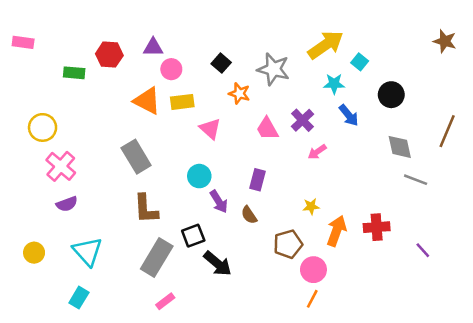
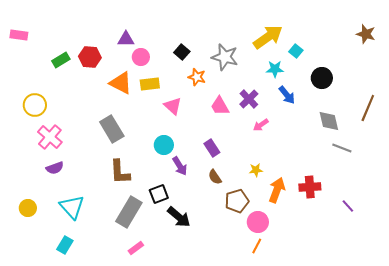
red hexagon: (109, 55) -> (90, 57), moved
green rectangle: (74, 73) -> (61, 60), turned -36
purple rectangle: (258, 180) -> (212, 148), turned -48
brown semicircle: (249, 215) -> (215, 177), moved

